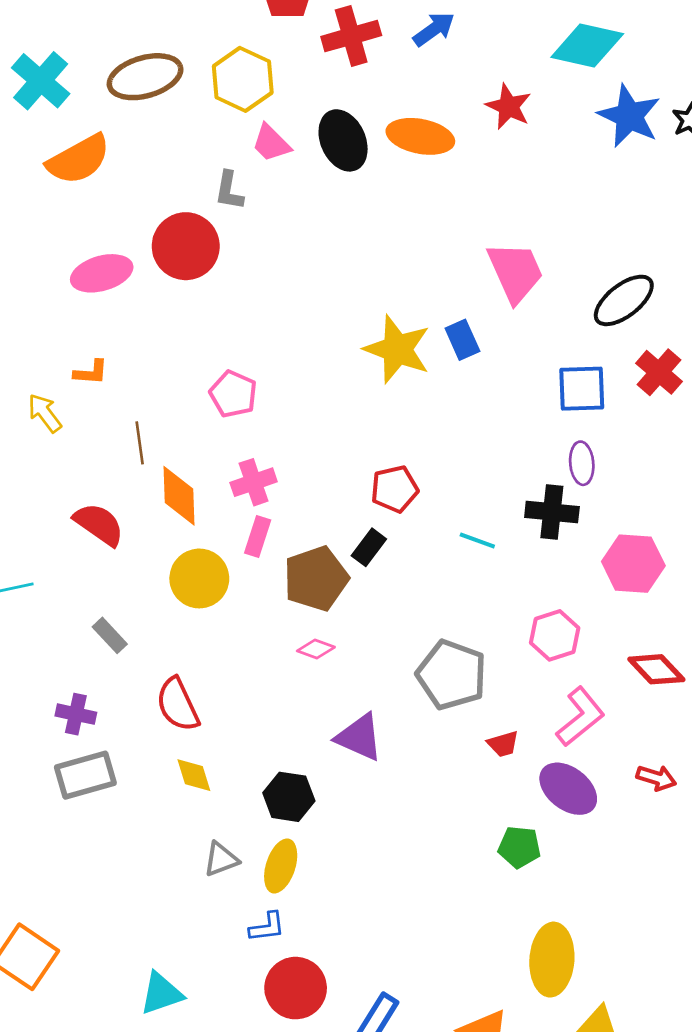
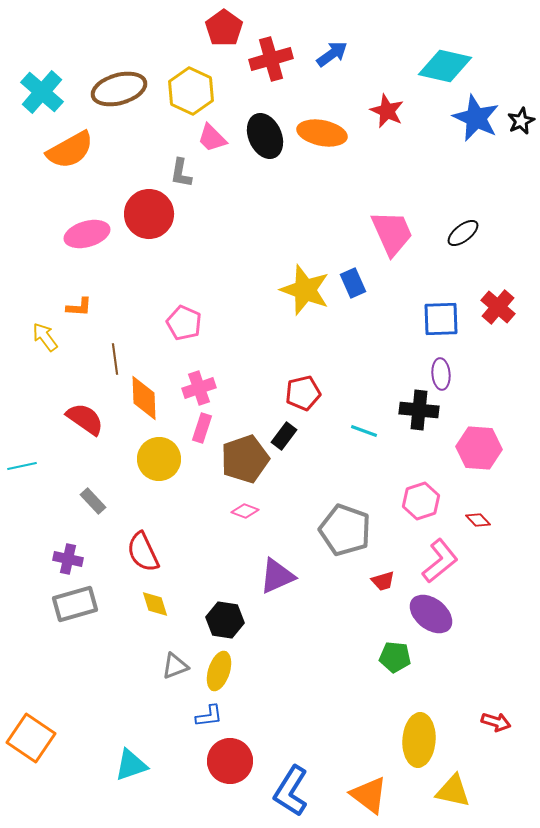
black ellipse: (624, 300) -> (463, 233), moved, size x0.7
red diamond: (656, 669) -> (478, 520), moved, size x0.6
purple triangle: (359, 737) -> (277, 576), turned -48
red arrow: (656, 778) -> (496, 722), moved

